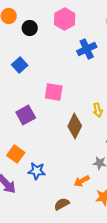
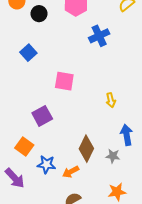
purple square: (26, 115) -> (42, 116), moved
brown diamond: (75, 126) -> (86, 149), moved
orange arrow: (82, 181) -> (71, 172), moved

